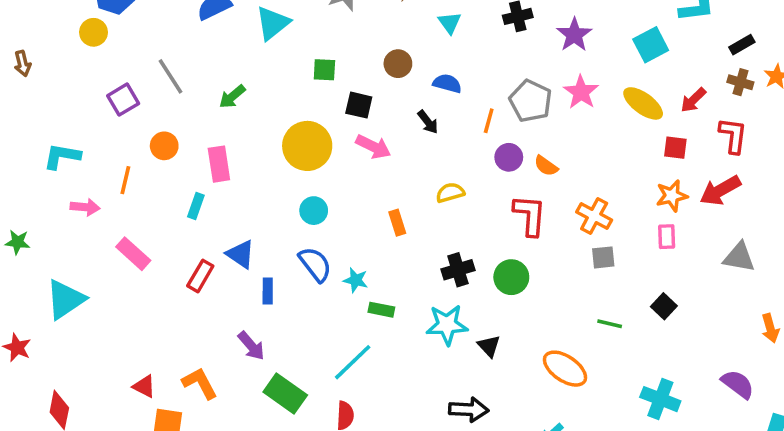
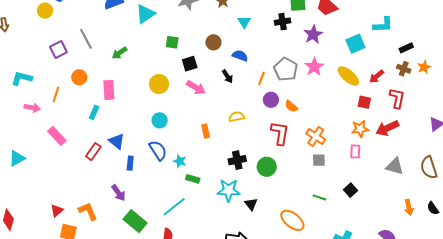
black square: (359, 105) -> (190, 64), turned -35
yellow circle: (307, 146) -> (159, 84), size x0.7
cyan triangle: (65, 299) -> (17, 158), size x0.7
red triangle: (144, 386) -> (57, 211), turned 48

